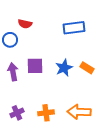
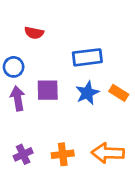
blue rectangle: (74, 28) -> (87, 57), moved
blue circle: (10, 40) -> (14, 67), moved

